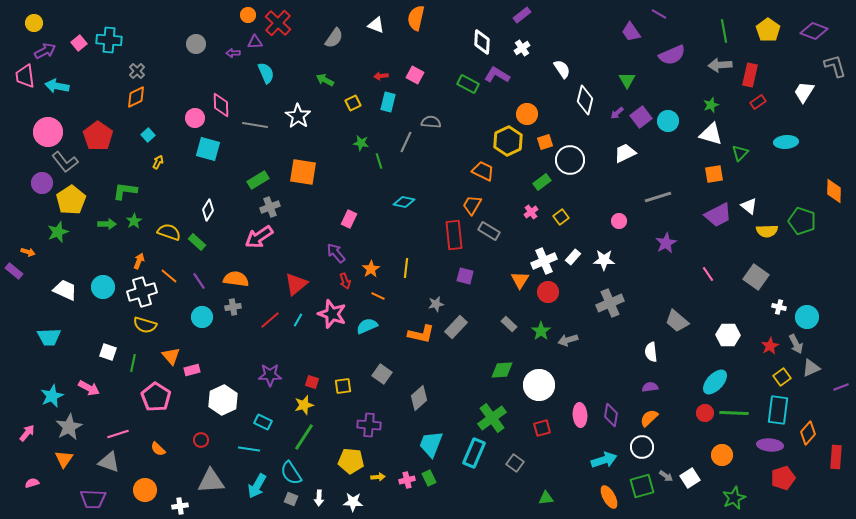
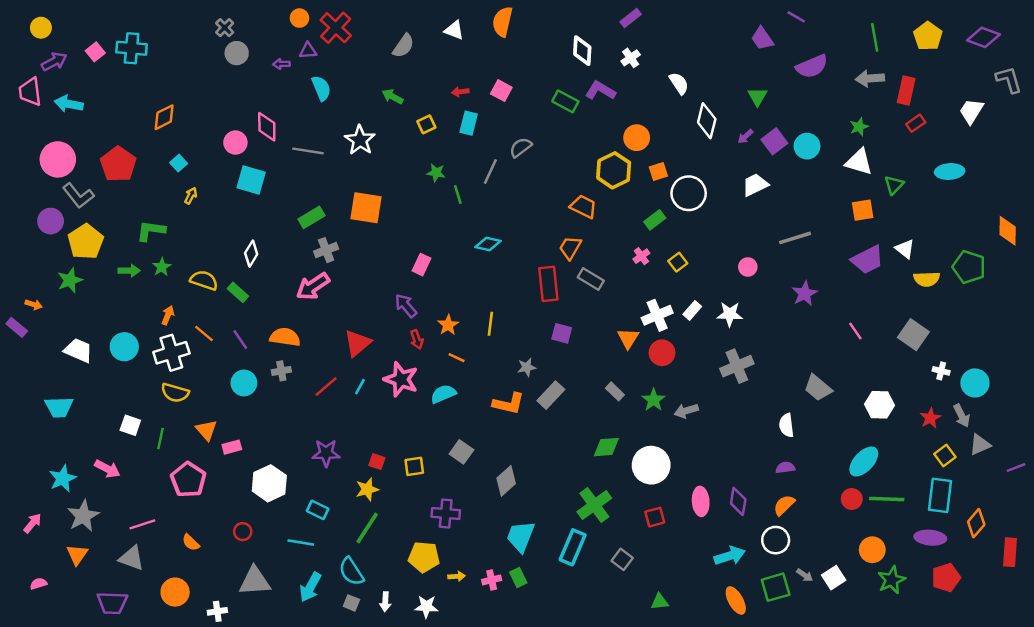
gray cross: (137, 71) -> (225, 28), moved
gray semicircle: (431, 122) -> (521, 147), turned -42
green star: (734, 498) -> (892, 580), moved

